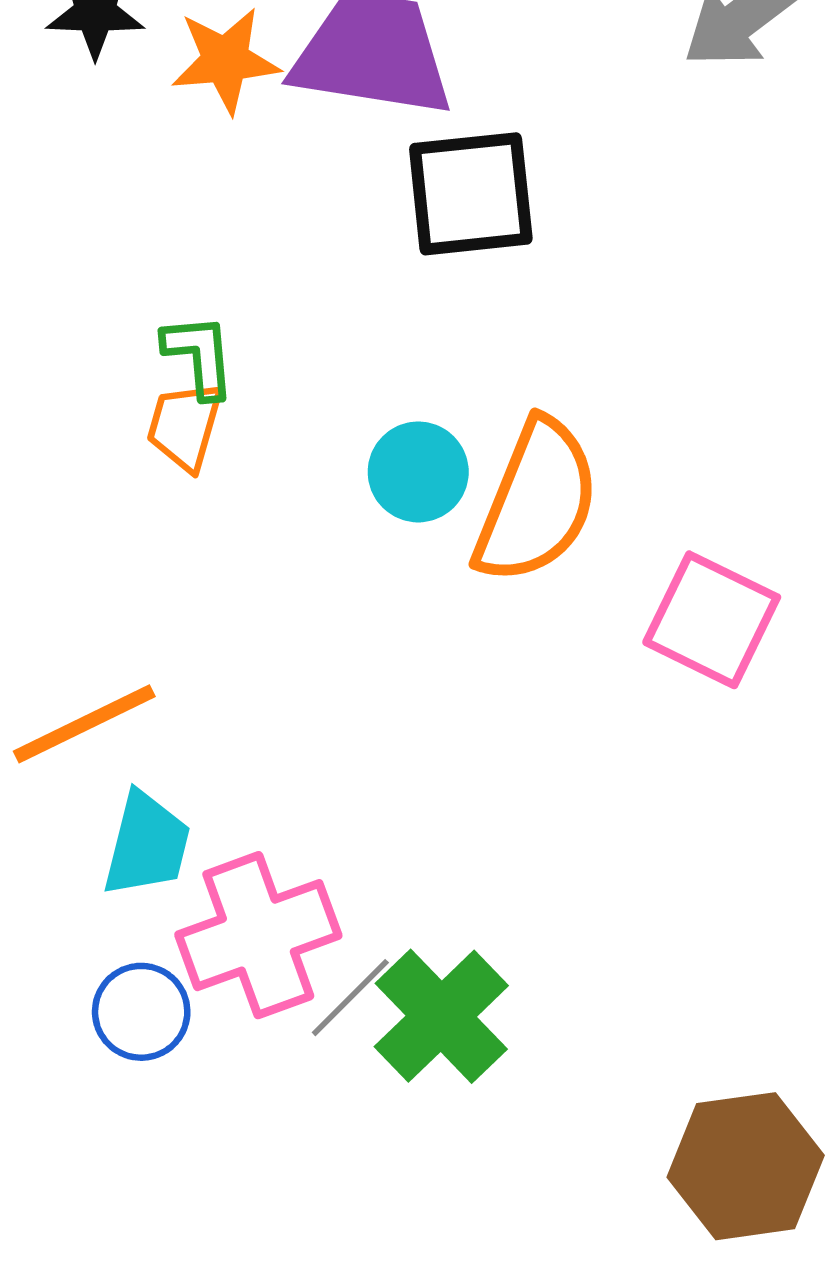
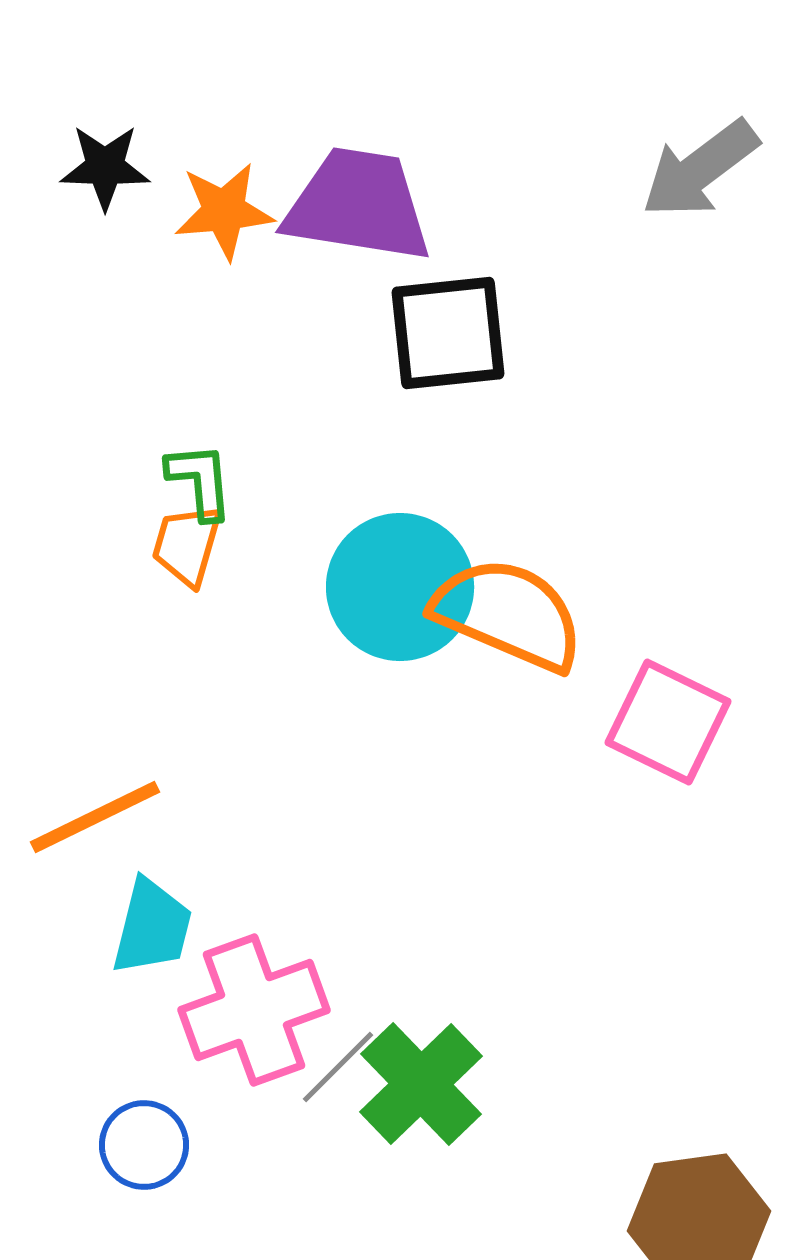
cyan circle: (418, 472) -> (400, 587), size x1.6
orange semicircle: (536, 502) -> (508, 614), turned -89
blue circle: (141, 1012) -> (144, 1145), moved

